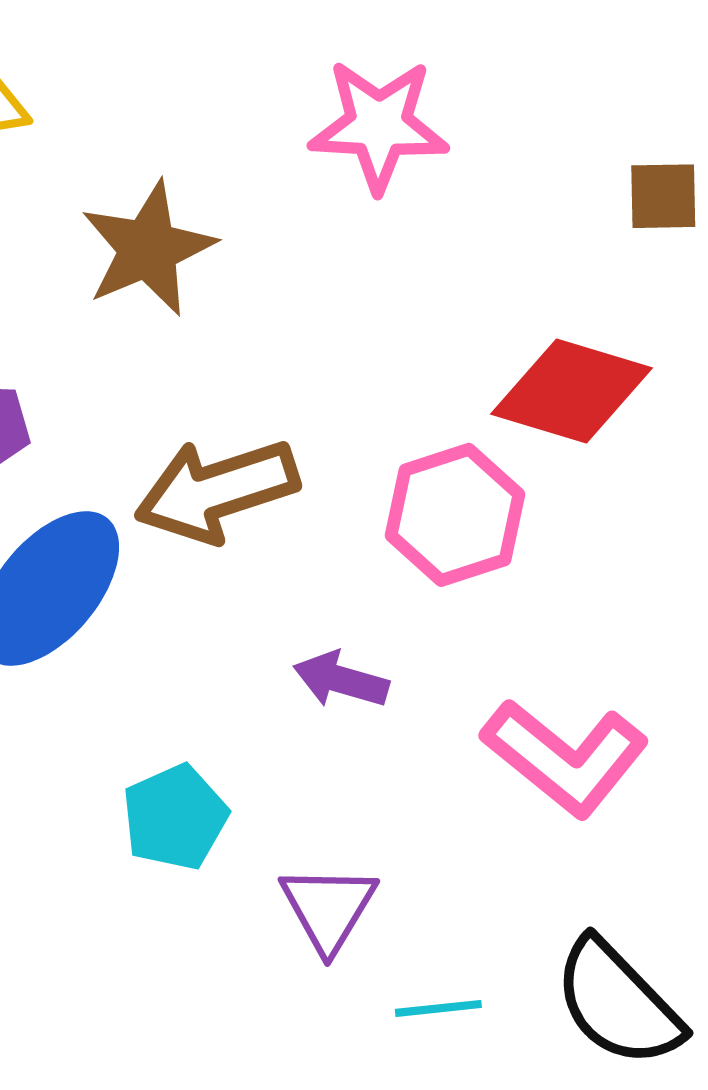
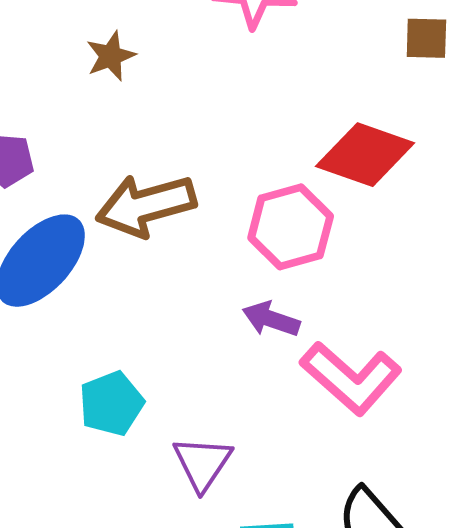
brown star: (148, 249) -> (111, 56), size x0.6
purple arrow: (341, 680) -> (271, 319), moved

